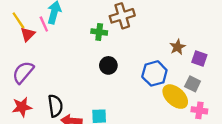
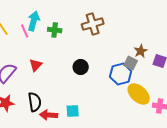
green cross: (99, 32) -> (55, 30), moved
red triangle: (28, 34) -> (36, 65), moved
gray square: (193, 84) -> (131, 63), moved

